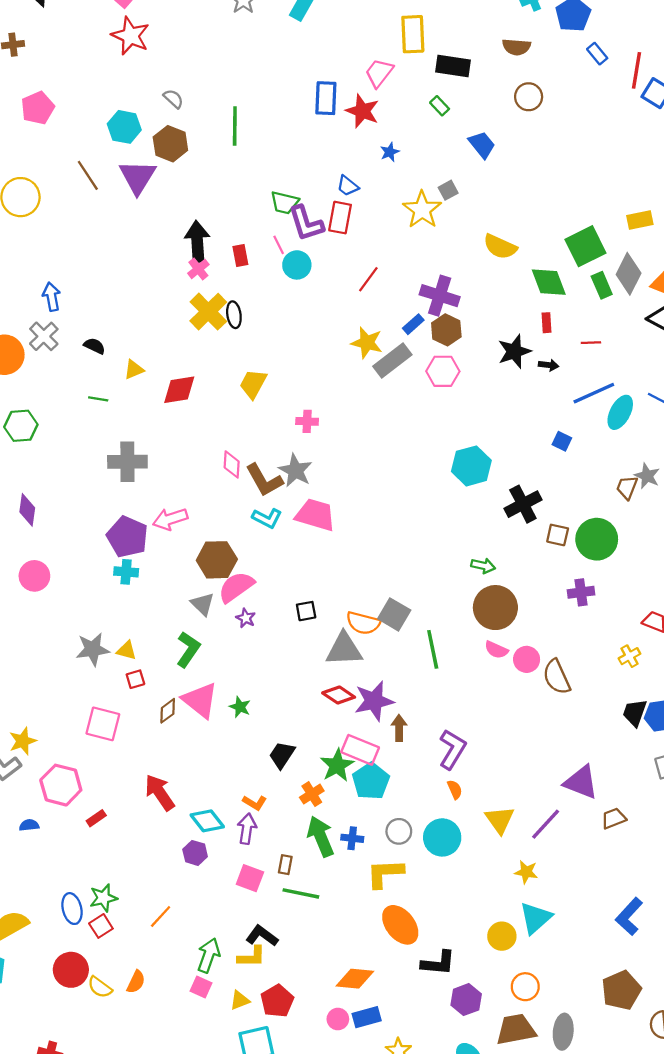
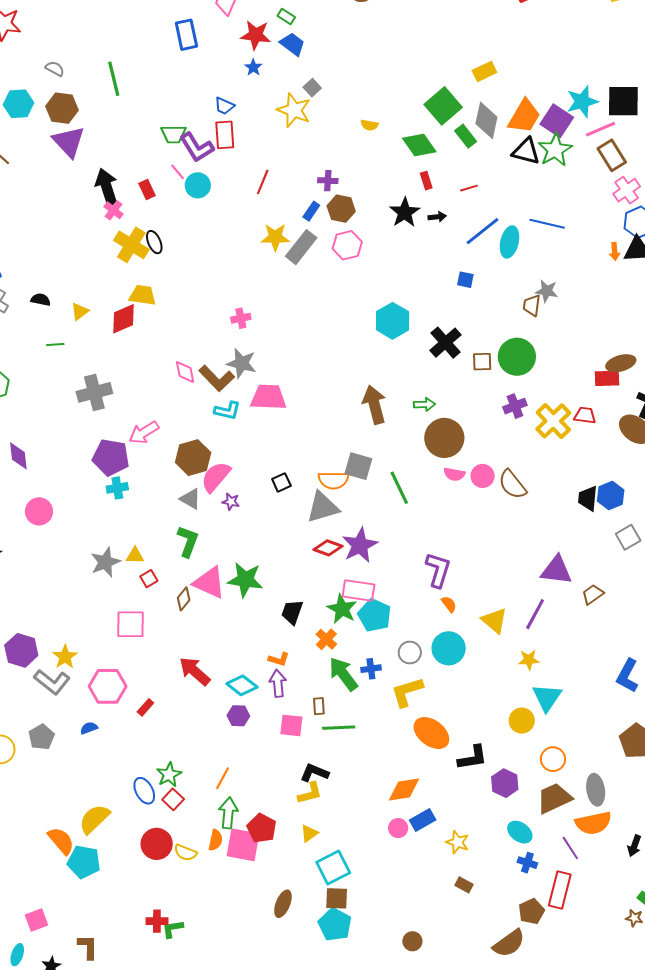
red star: (362, 111) -> (256, 35), moved
blue trapezoid: (482, 145) -> (293, 44), moved
purple triangle: (138, 177) -> (69, 142), moved
yellow semicircle: (500, 247) -> (369, 125), size x0.6
purple cross: (440, 296) -> (328, 181), size x0.6
yellow trapezoid: (253, 384) -> (143, 295), moved, turned 84
yellow cross: (629, 656) -> (553, 421), moved, size x1.8
green star: (240, 707) -> (245, 580), size x1.8
brown arrow: (399, 728) -> (374, 405), moved, size x1.6
green arrow: (209, 955) -> (228, 813), moved
pink square: (201, 987) -> (243, 845), moved, size x1.8
red pentagon: (277, 1001) -> (262, 828), moved

